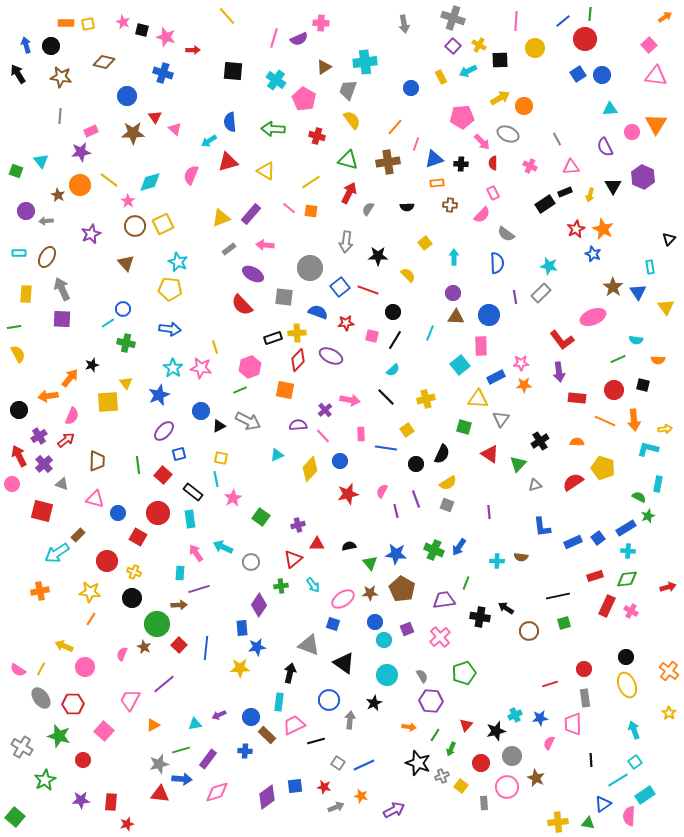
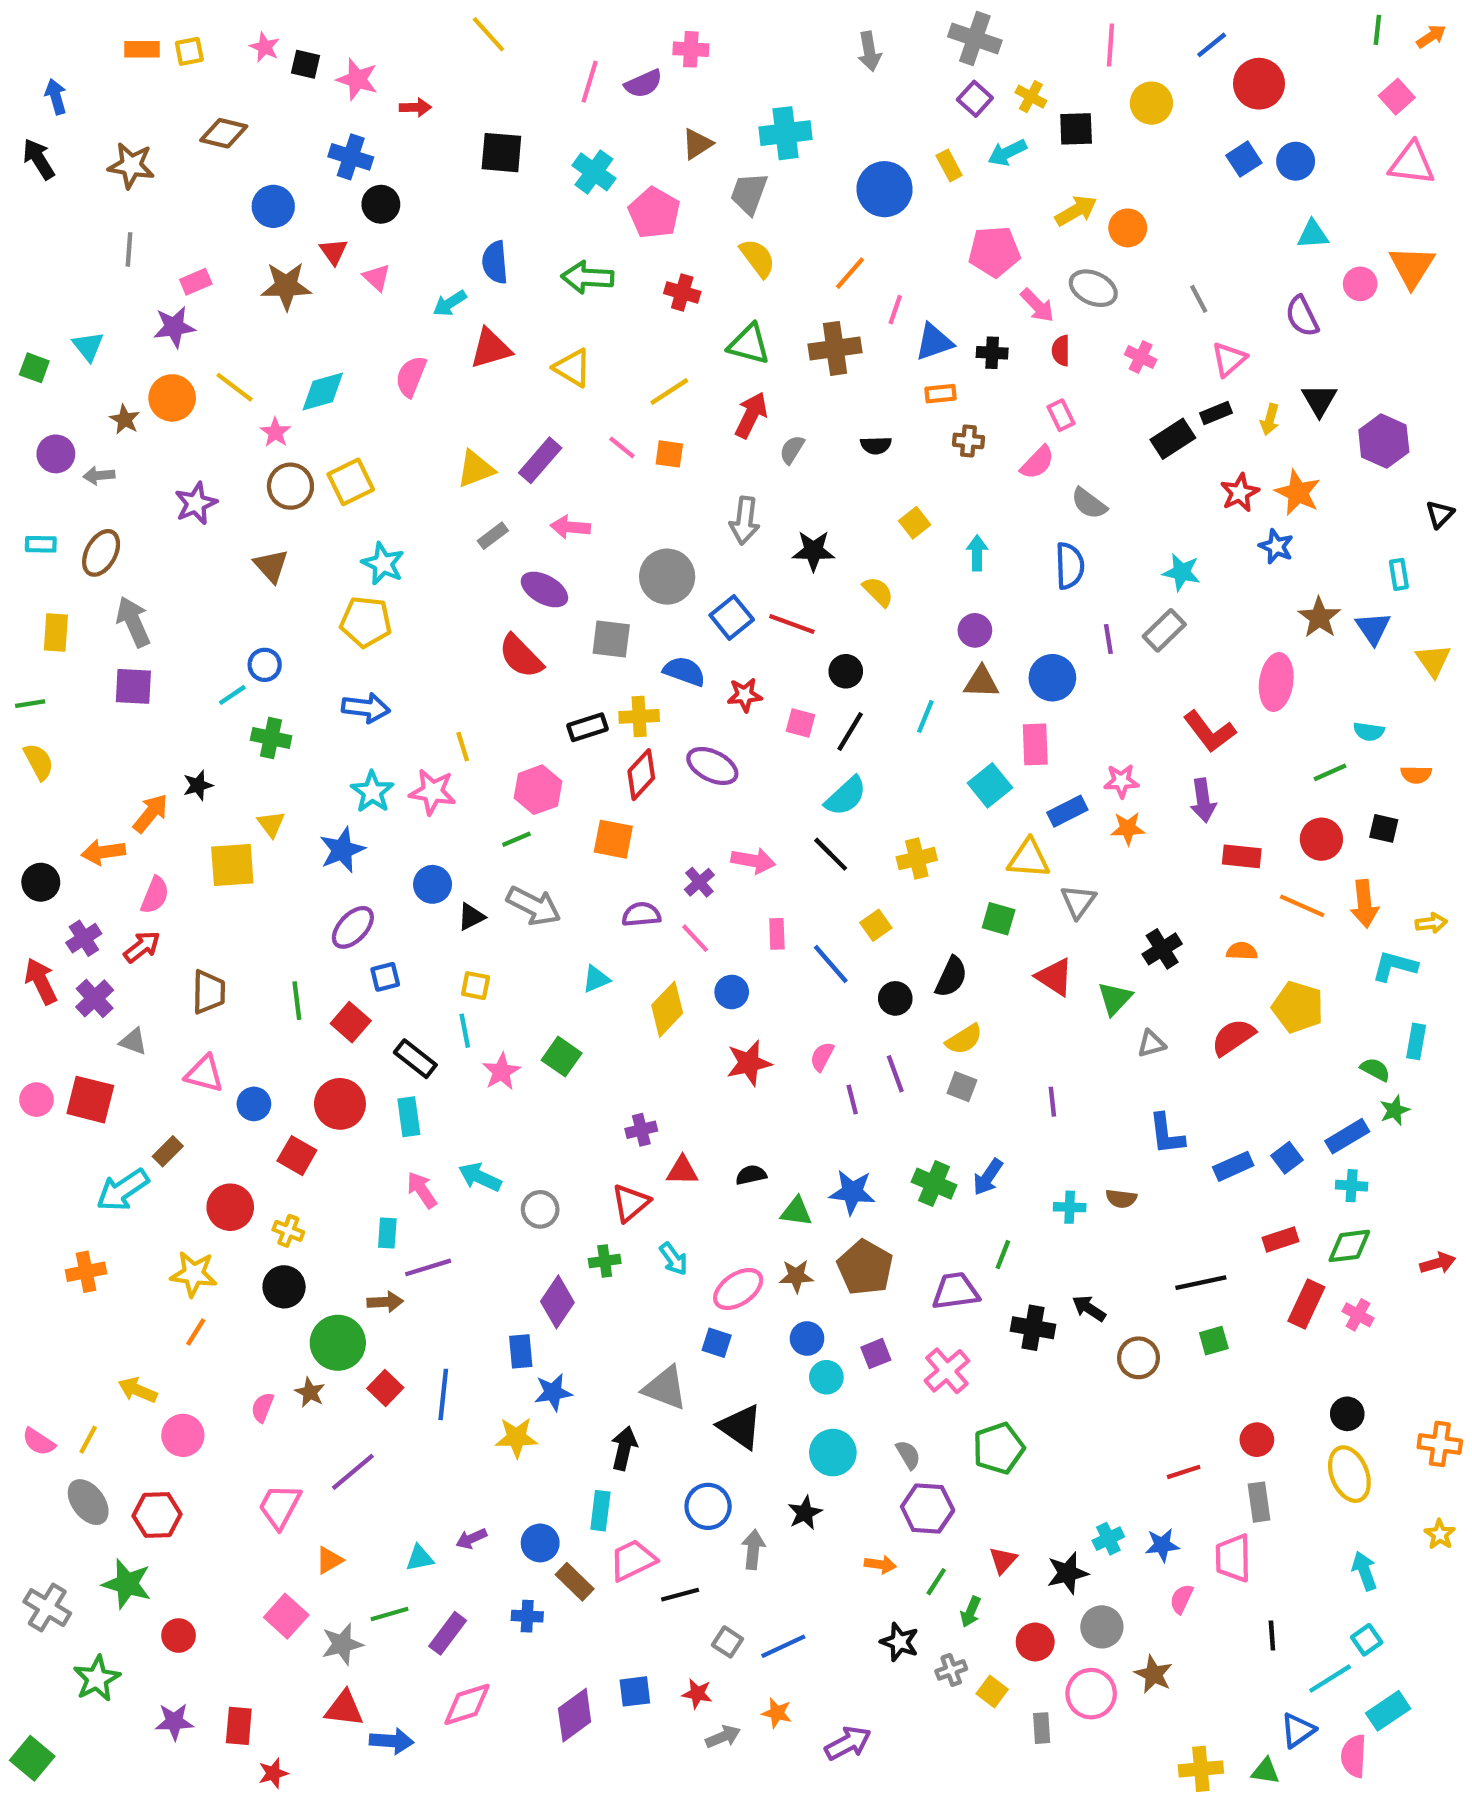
green line: (590, 14) -> (1377, 30), moved
black circle: (51, 46) -> (381, 204), moved
blue circle: (411, 88) -> (885, 189), size x1.6
pink triangle: (571, 167) -> (1229, 359), turned -36
purple hexagon: (643, 177) -> (1384, 441), moved
pink ellipse: (593, 317) -> (1276, 682), turned -60
cyan semicircle: (393, 370) -> (846, 796), size x1.5
blue line: (386, 448) -> (831, 964), turned 40
pink circle: (12, 484) -> (37, 1100), moved
green square: (261, 517) -> (562, 1057), moved
green triangle: (370, 563) -> (796, 1212), turned -42
orange cross: (669, 671) -> (1440, 1444), turned -30
pink square: (104, 731) -> (286, 1616), moved
black star: (418, 763) -> (900, 1642), size x0.7
blue arrow: (182, 779) -> (392, 1741), moved

